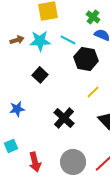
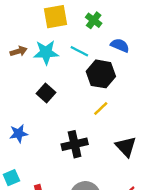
green cross: (93, 17) -> (94, 20), moved
yellow line: (93, 92) -> (101, 108), moved
black cross: (64, 118) -> (75, 144), turned 35

